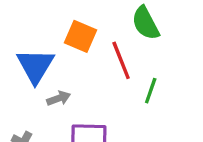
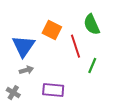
gray arrow: (59, 98) -> (26, 70), moved

